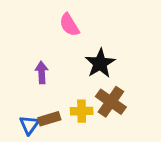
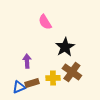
purple arrow: (42, 73) -> (27, 61), moved
blue triangle: (29, 125) -> (19, 87), turned 32

